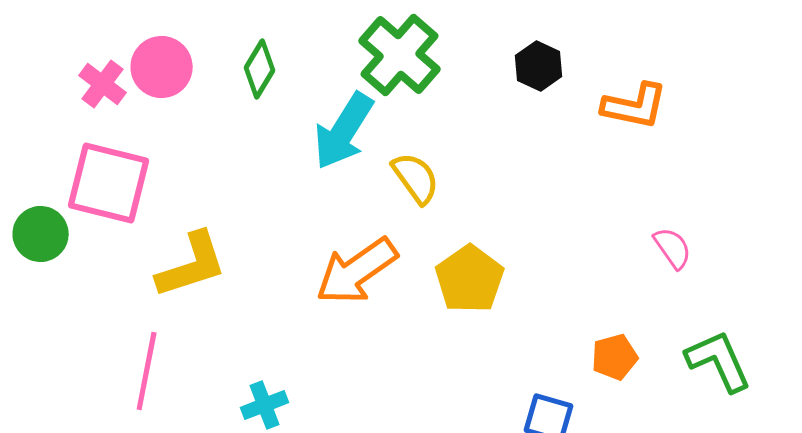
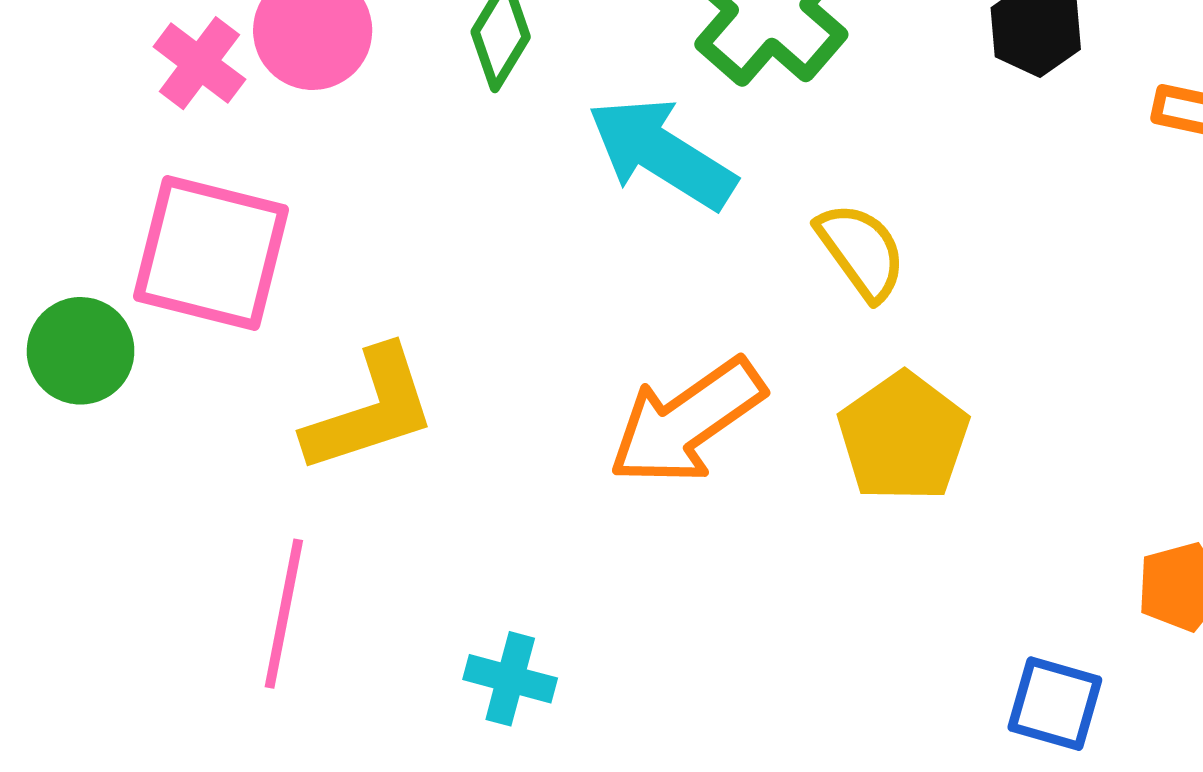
cyan arrow: (344, 131) -> (662, 153), turned 90
yellow semicircle: (416, 178) -> (861, 251), moved
cyan cross: (265, 405) -> (510, 679), turned 36

